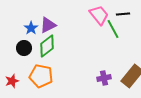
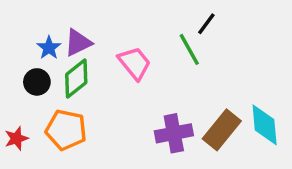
black line: (123, 14) -> (206, 24), turned -48
pink trapezoid: (99, 15) -> (134, 63), moved
purple cross: (104, 78) -> (174, 133), size x1.5

